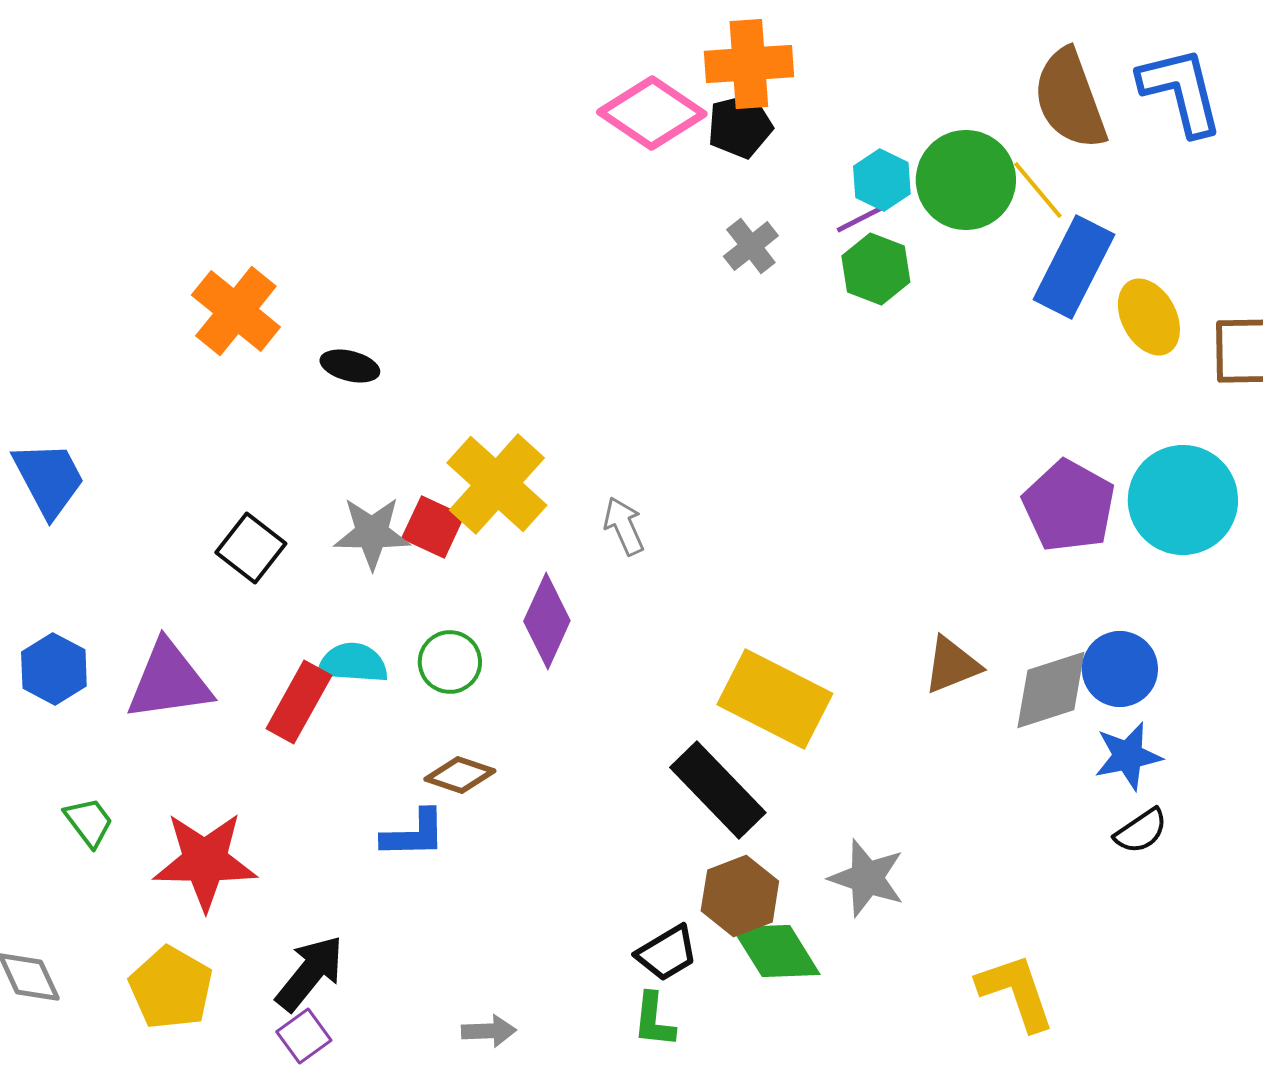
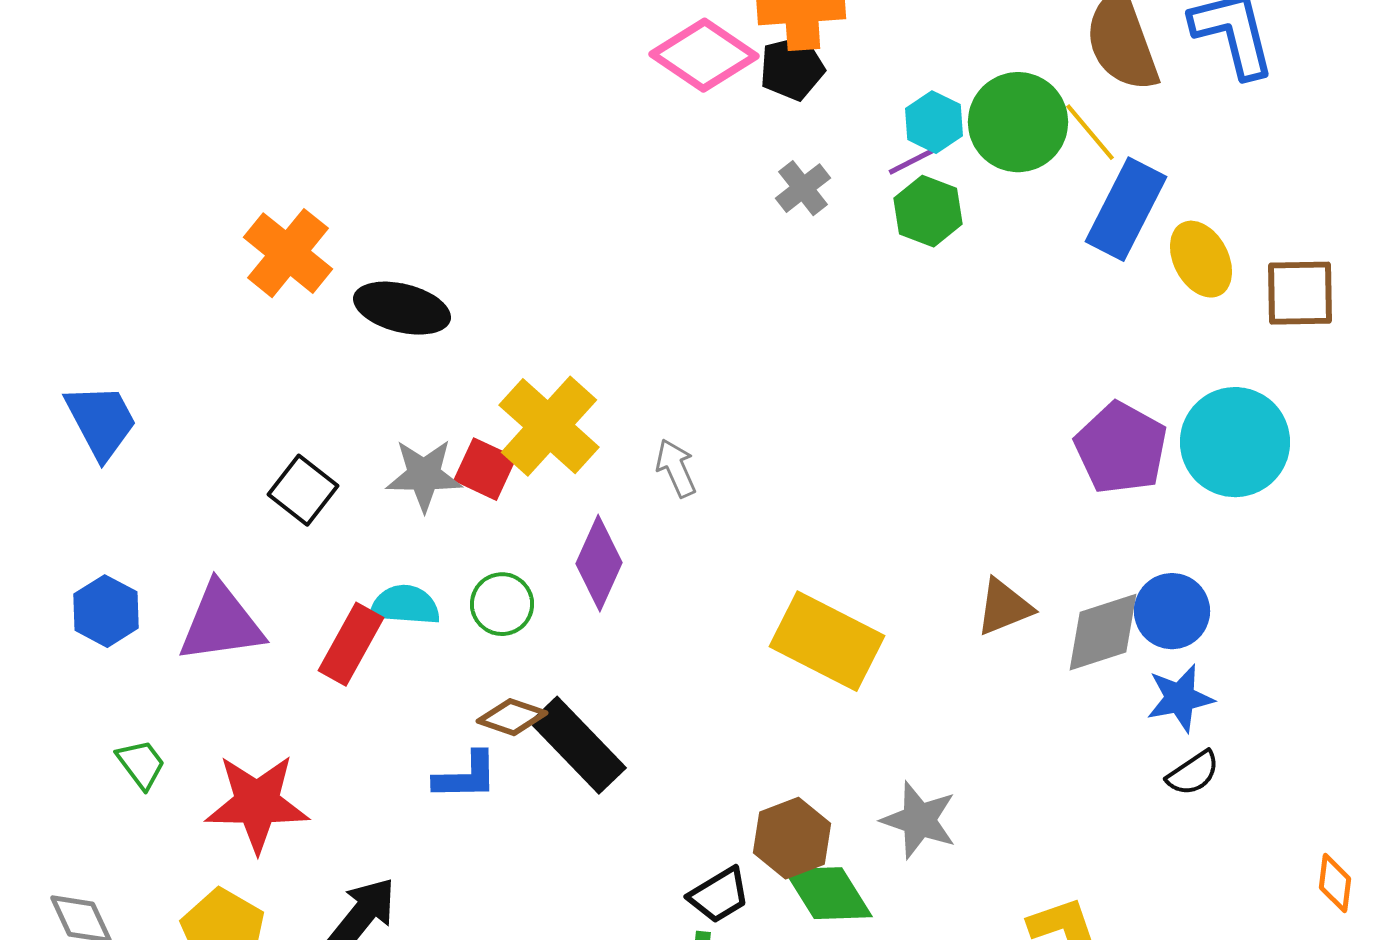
black ellipse: (350, 366) -> (402, 308), size x1.6
black rectangle: (718, 790) -> (578, 745), moved

